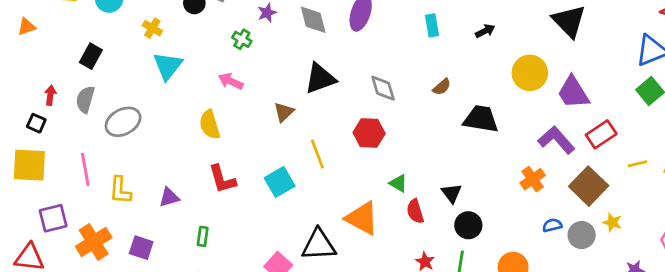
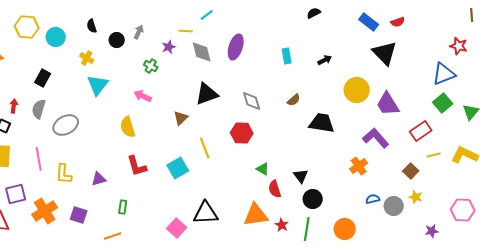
red rectangle: (601, 134) -> (421, 131), moved
brown square: (589, 186) -> (411, 171), moved, size x0.6
orange triangle: (362, 218) -> (256, 215), moved, turned -36

